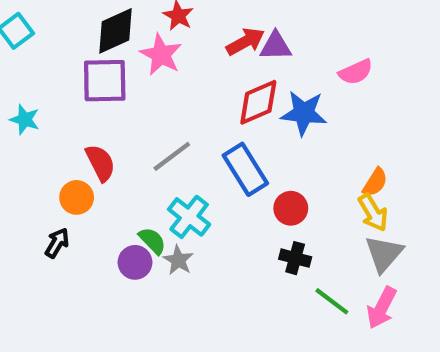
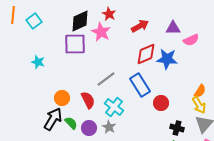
purple triangle: (276, 46) -> (173, 28), moved
red semicircle: (100, 163) -> (88, 100), moved
green semicircle: (152, 241) -> (71, 123), moved
black arrow: (57, 243) -> (53, 119), size x1.6
black cross: (295, 258) -> (177, 128), moved

